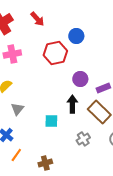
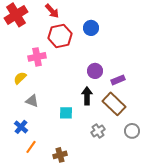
red hexagon: (55, 53) -> (60, 36), moved
pink cross: (12, 54) -> (37, 57), moved
gray triangle: (17, 109) -> (32, 101), turned -48

